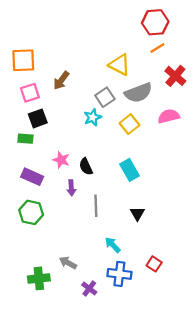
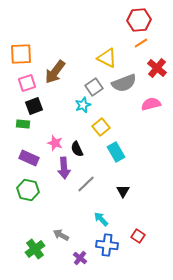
brown arrow: (61, 80) -> (55, 72), size x1.4
yellow square: (130, 124) -> (101, 127), moved
purple arrow: (71, 188) -> (64, 168), size x1.5
gray line: (96, 206) -> (86, 184), turned 48
green cross: (39, 278) -> (35, 249), turned -30

